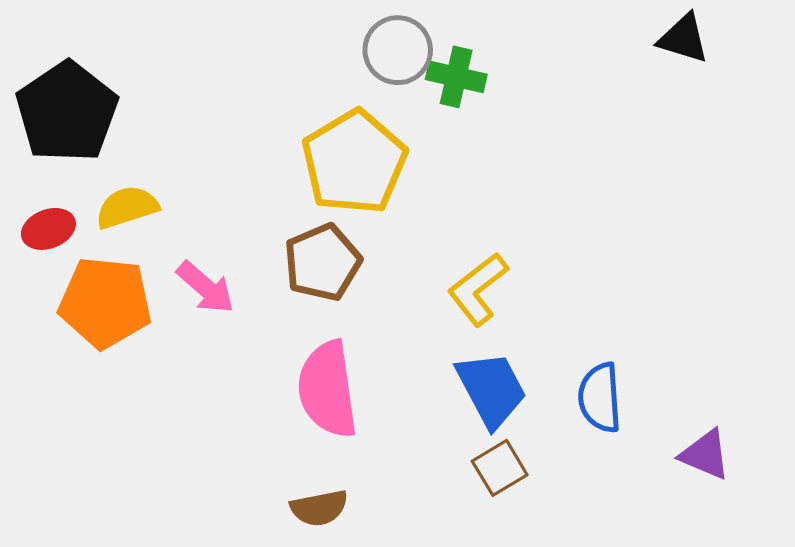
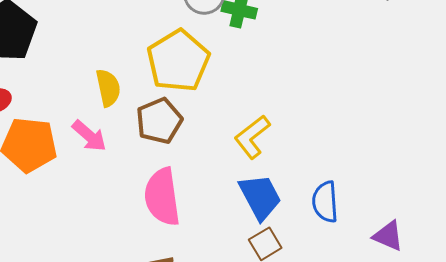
yellow semicircle: (127, 207) -> (108, 88), moved, turned 96

